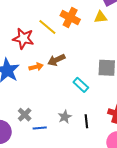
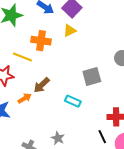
gray star: (65, 117) -> (58, 138), moved
black line: (86, 121) -> (102, 137), moved

